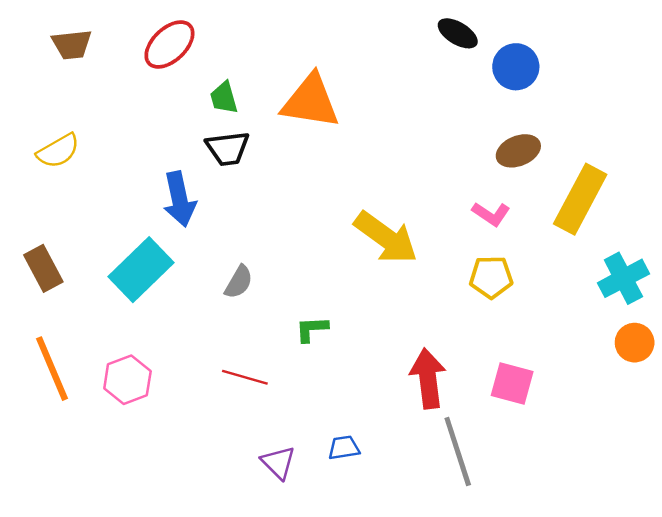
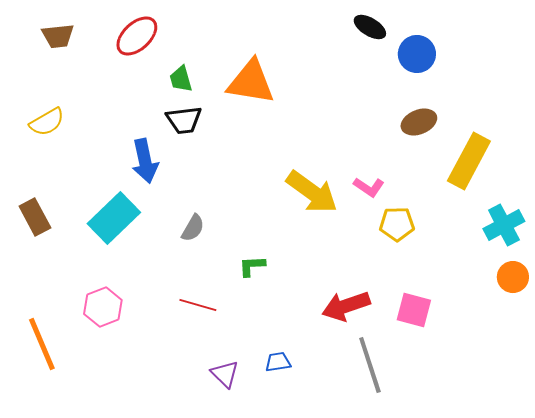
pink L-shape: (491, 214) -> (369, 187), moved
orange line: (52, 369) -> (42, 344), moved
red arrow: (428, 378) -> (346, 306), turned -102

